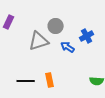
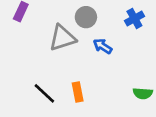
blue cross: (87, 36) -> (134, 19), moved
black line: (26, 81) -> (44, 93), turned 42

